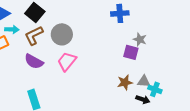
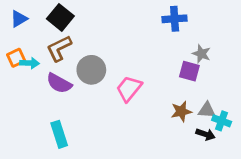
cyan arrow: (12, 29) -> (30, 63), moved
gray circle: (62, 34) -> (91, 70), moved
pink trapezoid: (67, 61) -> (129, 89), moved

